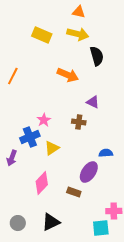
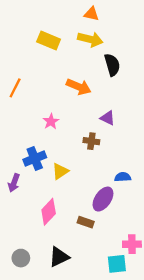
pink star: (44, 120) -> (51, 121), moved

